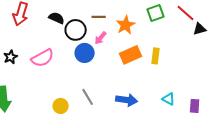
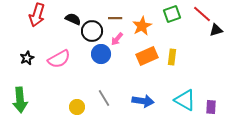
cyan triangle: (169, 99) -> (185, 100), size x1.6

